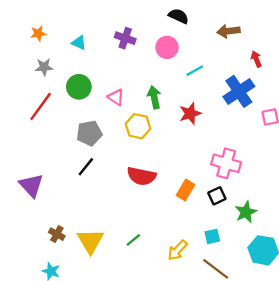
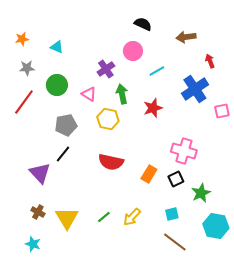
purple cross: (125, 38) -> (106, 69), moved, turned 36
purple triangle: (31, 185) -> (40, 173), moved
yellow arrow: (177, 250) -> (132, 217), moved

